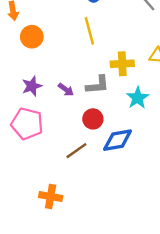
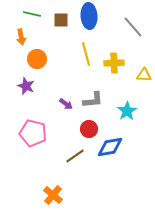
yellow cross: (122, 64) -> (114, 63), moved
purple star: (32, 86) -> (26, 86), moved, turned -30
orange cross: (51, 196) -> (53, 195), turned 30

